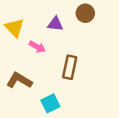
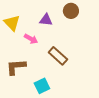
brown rectangle: (70, 67) -> (58, 56), turned -60
brown L-shape: (19, 80) -> (16, 67), turned -35

